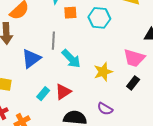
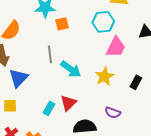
cyan hexagon: (99, 18) -> (103, 22), moved
pink trapezoid: (134, 58) -> (116, 47), moved, turned -70
blue triangle: (31, 59) -> (18, 78), moved

